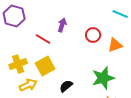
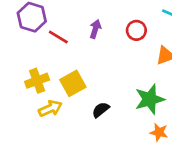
red circle: (93, 35) -> (136, 30), moved
red line: (43, 39) -> (58, 37), moved

